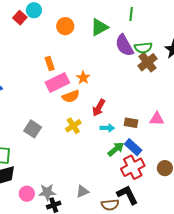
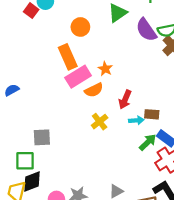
orange circle: (65, 26) -> (80, 27), moved
orange rectangle: (50, 64) -> (68, 57), size x1.6
brown rectangle: (131, 123) -> (152, 114), moved
gray square: (33, 129) -> (42, 137), moved, turned -30

